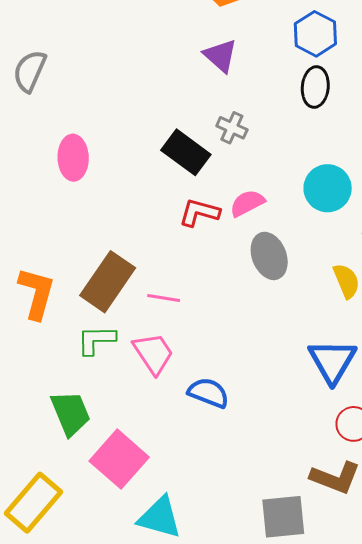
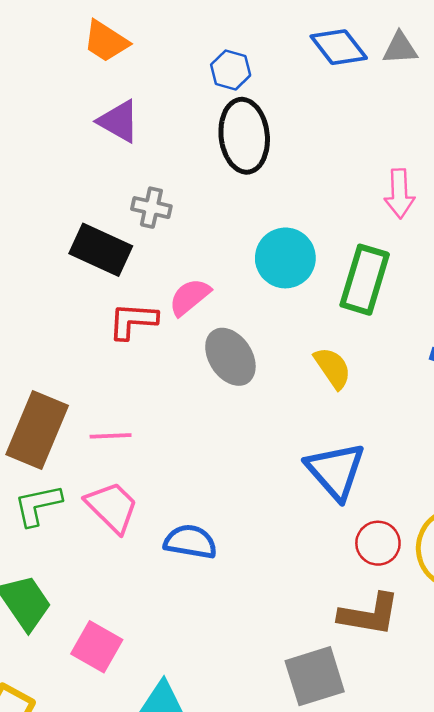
blue hexagon: (315, 34) -> (231, 70), size x0.7
black ellipse: (315, 87) -> (244, 136), size x1.4
pink square: (119, 459) -> (97, 647), size x0.7

